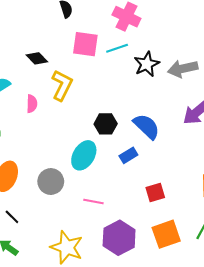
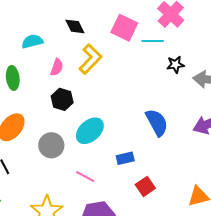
black star: (147, 64) -> (175, 65), size x0.7
black hexagon: (106, 124) -> (62, 99), moved
blue rectangle: (128, 155) -> (125, 158), moved
red square: (155, 192) -> (145, 186), turned -36

